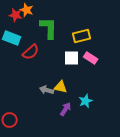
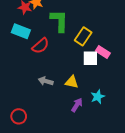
yellow rectangle: (82, 36) -> (83, 36), moved, turned -42
white square: (72, 58) -> (90, 58), moved
gray arrow: (47, 90) -> (46, 81), moved

